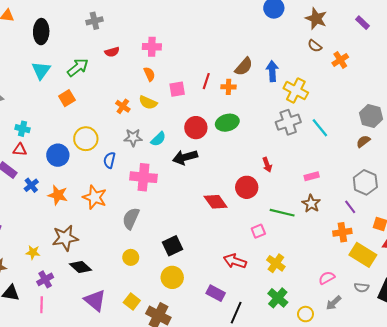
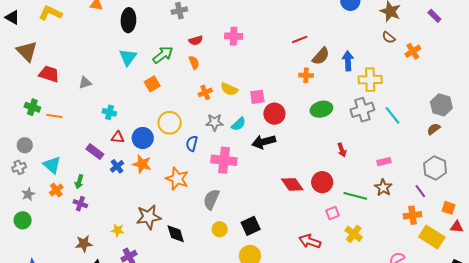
orange semicircle: (149, 74) -> (194, 62), moved
red line: (206, 81) -> (300, 39), moved, turned 49
pink square: (177, 89) -> (257, 97), moved
yellow cross: (296, 90) -> (370, 80), turned -30
orange cross: (123, 106) -> (205, 92), turned 32
green ellipse: (227, 123) -> (321, 109), moved
red triangle: (20, 150) -> (118, 137), moved
red circle: (247, 187) -> (322, 182), moved
orange star: (58, 195) -> (142, 164), moved
yellow circle: (131, 257) -> (220, 229), moved
yellow cross: (276, 263) -> (354, 234), moved
black diamond: (81, 267) -> (176, 234), moved, turned 30

